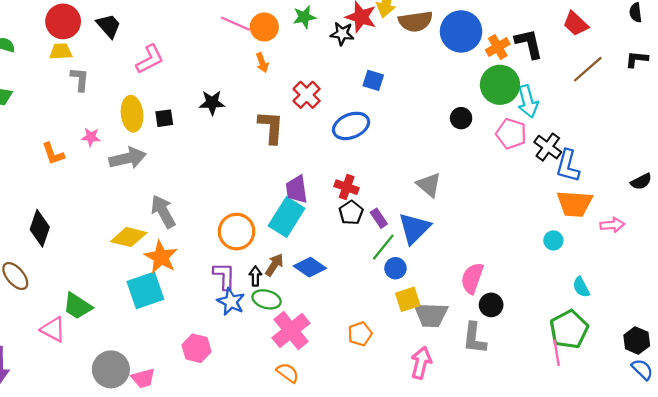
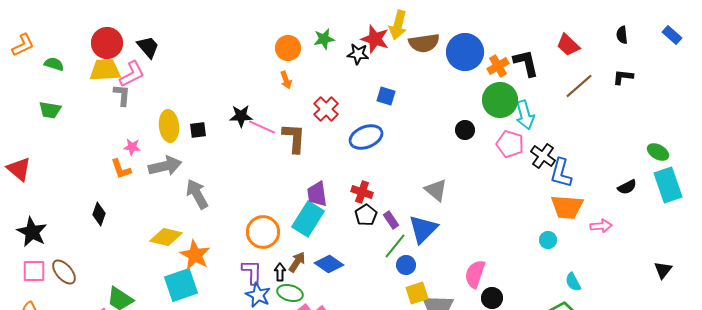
pink line: (235, 24) -> (262, 127), moved
yellow trapezoid: (61, 51) -> (105, 70), size x1.5
pink L-shape: (150, 59) -> (132, 74), moved
orange L-shape: (53, 154) -> (121, 169), moved
gray arrow: (163, 212) -> (197, 194), moved
black diamond: (40, 228) -> (99, 214), moved, size x0.7

